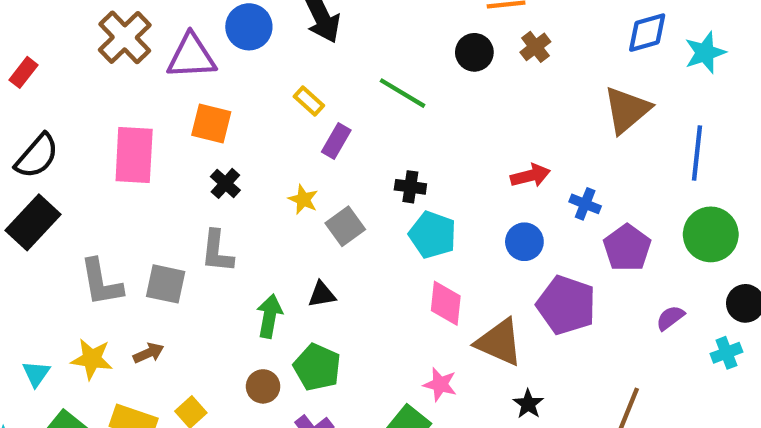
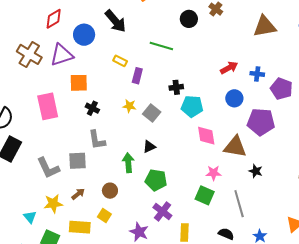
brown triangle: (627, 110) -> (265, 26), turned 45
brown circle: (263, 386) -> (110, 191), moved

